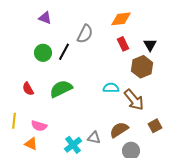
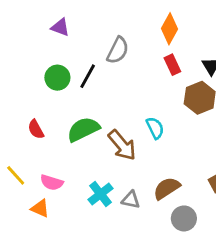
orange diamond: (121, 19) -> (170, 29), turned -55
cyan semicircle: (111, 88) -> (155, 128), turned 63
brown arrow: (134, 100) -> (122, 145), moved
yellow line: (14, 121) -> (16, 175), turned -49
cyan cross: (73, 145) -> (101, 194), moved

